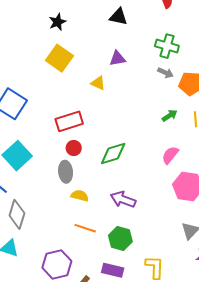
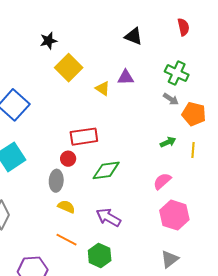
black star: (57, 22) -> (48, 41), moved
yellow triangle: (98, 83) -> (103, 88), moved
red rectangle: (69, 121) -> (84, 137), moved

